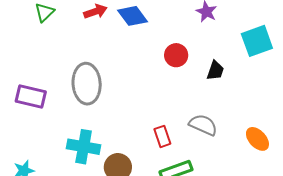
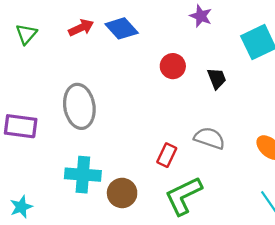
black trapezoid: (215, 71) -> (217, 78), turned -35
red rectangle: (162, 136) -> (167, 155), turned 50

